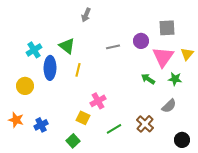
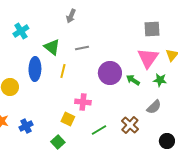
purple circle: (141, 41) -> (110, 73), moved, size x1.5
gray line: (113, 47) -> (82, 48), moved
cyan cross: (34, 50) -> (21, 31), moved
pink cross: (98, 101) -> (83, 102), turned 35

